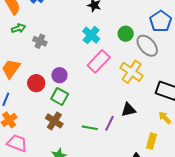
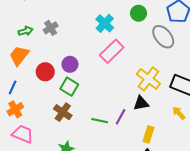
green arrow: (18, 28) -> (26, 31), moved
green circle: (126, 34) -> (138, 13), moved
gray cross: (40, 41) -> (51, 28), turned 32
yellow cross: (132, 72) -> (148, 79), moved
yellow rectangle: (151, 141) -> (148, 134), moved

